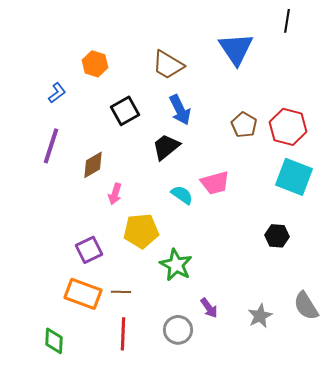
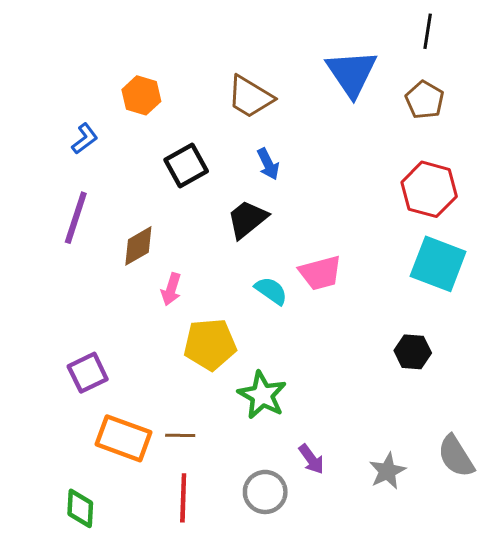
blue arrow: (180, 110) -> (268, 164), size x0.7
brown pentagon: (244, 125) -> (425, 100), moved
purple square: (89, 250) -> (88, 373), moved

